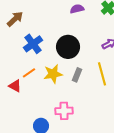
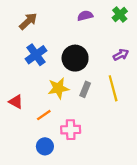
brown arrow: (15, 19) -> (28, 21), moved
orange line: (29, 73) -> (44, 115), moved

